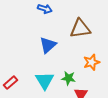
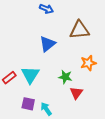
cyan triangle: (45, 81) -> (30, 75), moved

